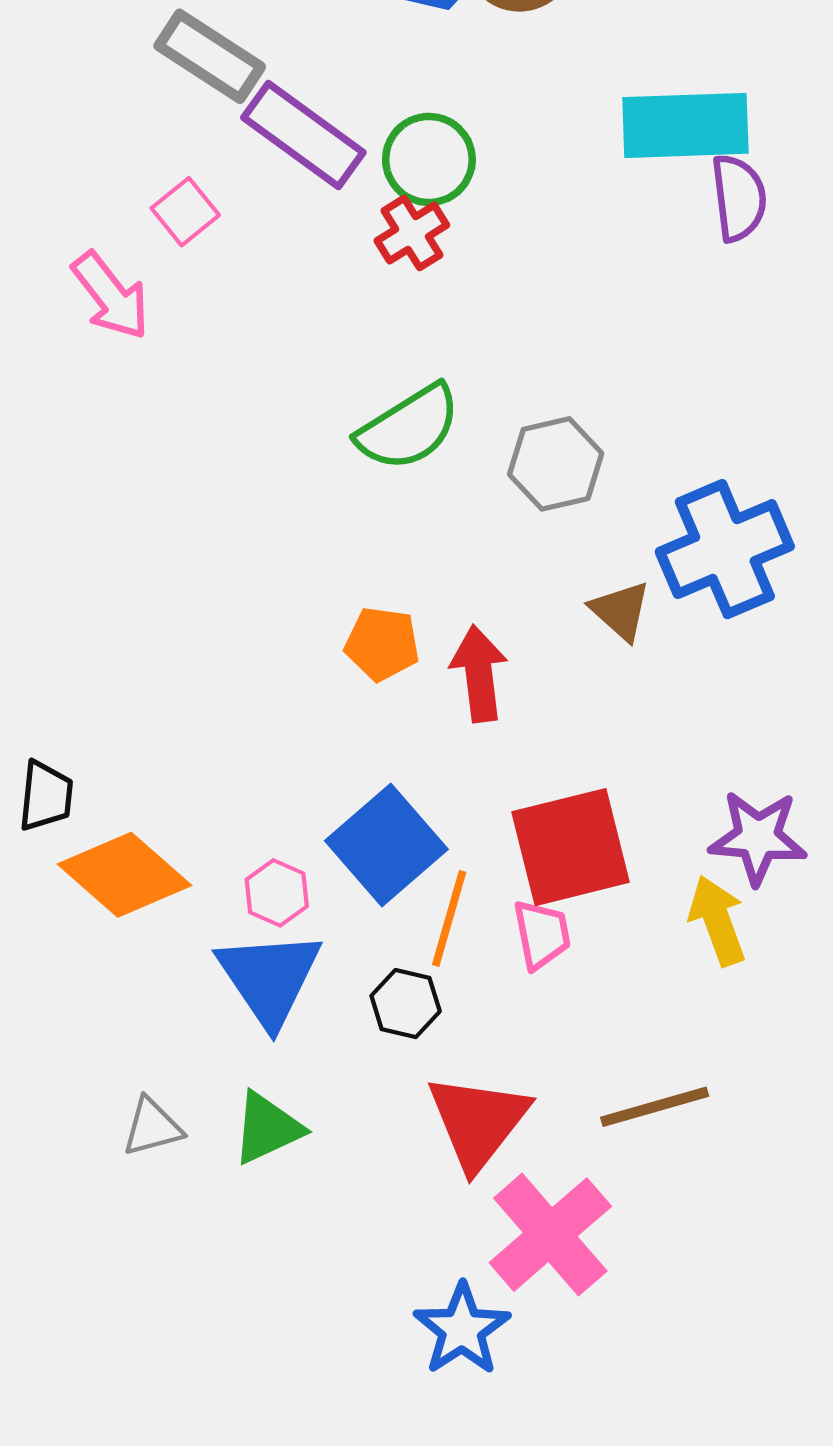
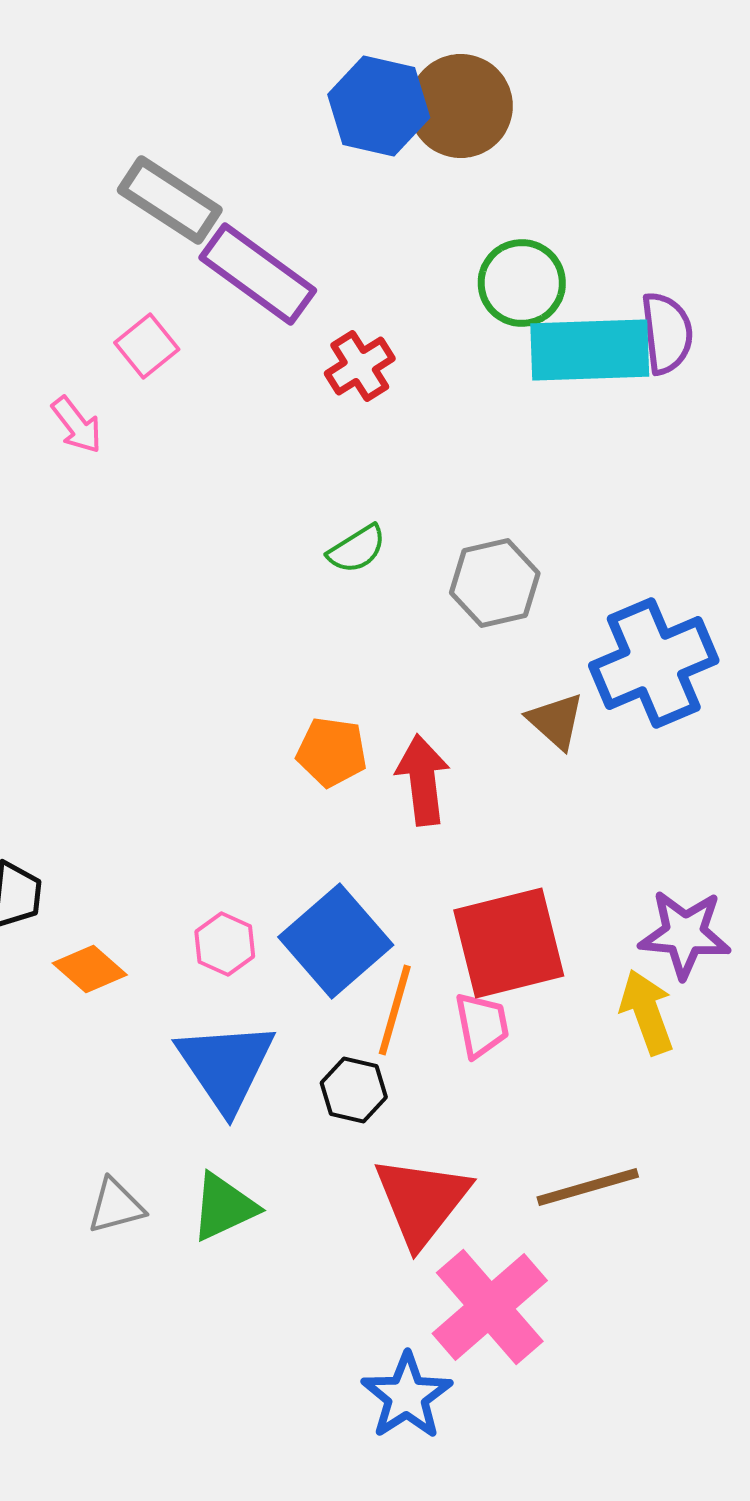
cyan rectangle: (685, 125) -> (590, 350), moved
green circle: (429, 159) -> (522, 283), moved
pink arrow: (111, 296) -> (77, 425), size x0.7
green semicircle: (409, 428) -> (357, 549), size x0.6
orange diamond: (125, 875) -> (90, 969), size x0.6
pink hexagon: (277, 893) -> (225, 944), moved

